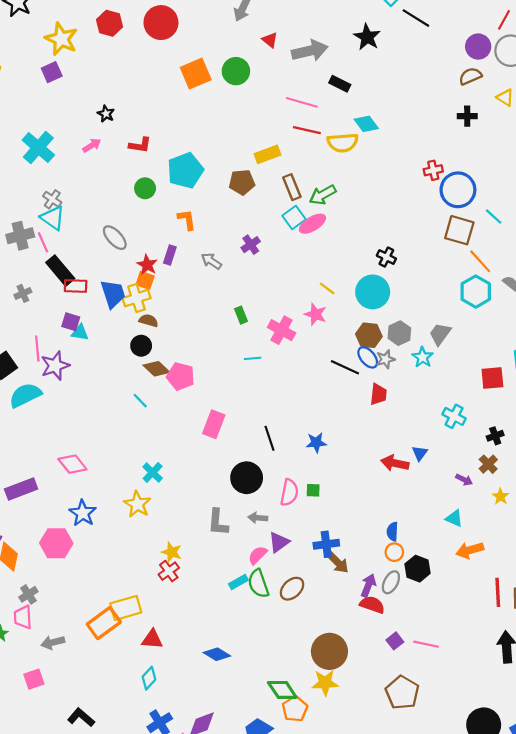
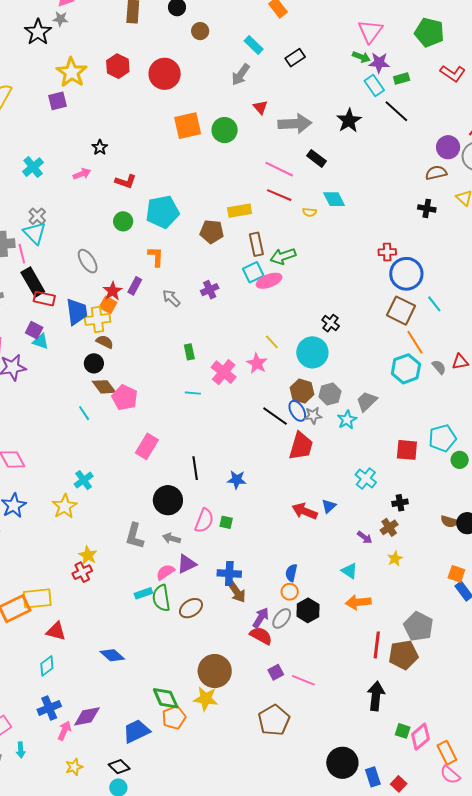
yellow semicircle: (343, 143) -> (310, 212), size x0.5
cyan cross: (38, 148) -> (33, 167), size x0.7
red trapezoid: (378, 394) -> (301, 446), size x1.4

